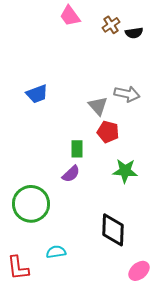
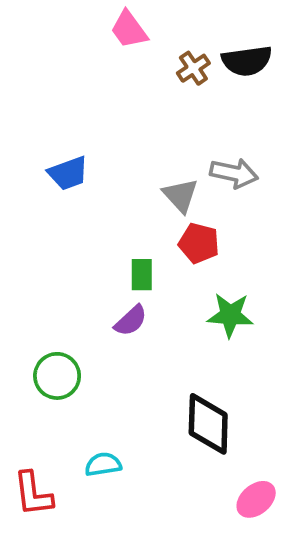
brown cross: (111, 25) -> (193, 68), moved
black semicircle: (134, 33) -> (247, 61), size x1.5
green circle: (31, 204) -> (57, 376), size x0.7

